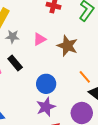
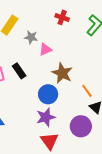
gray star: (12, 37) -> (31, 37), moved
brown star: (67, 46) -> (62, 73), moved

